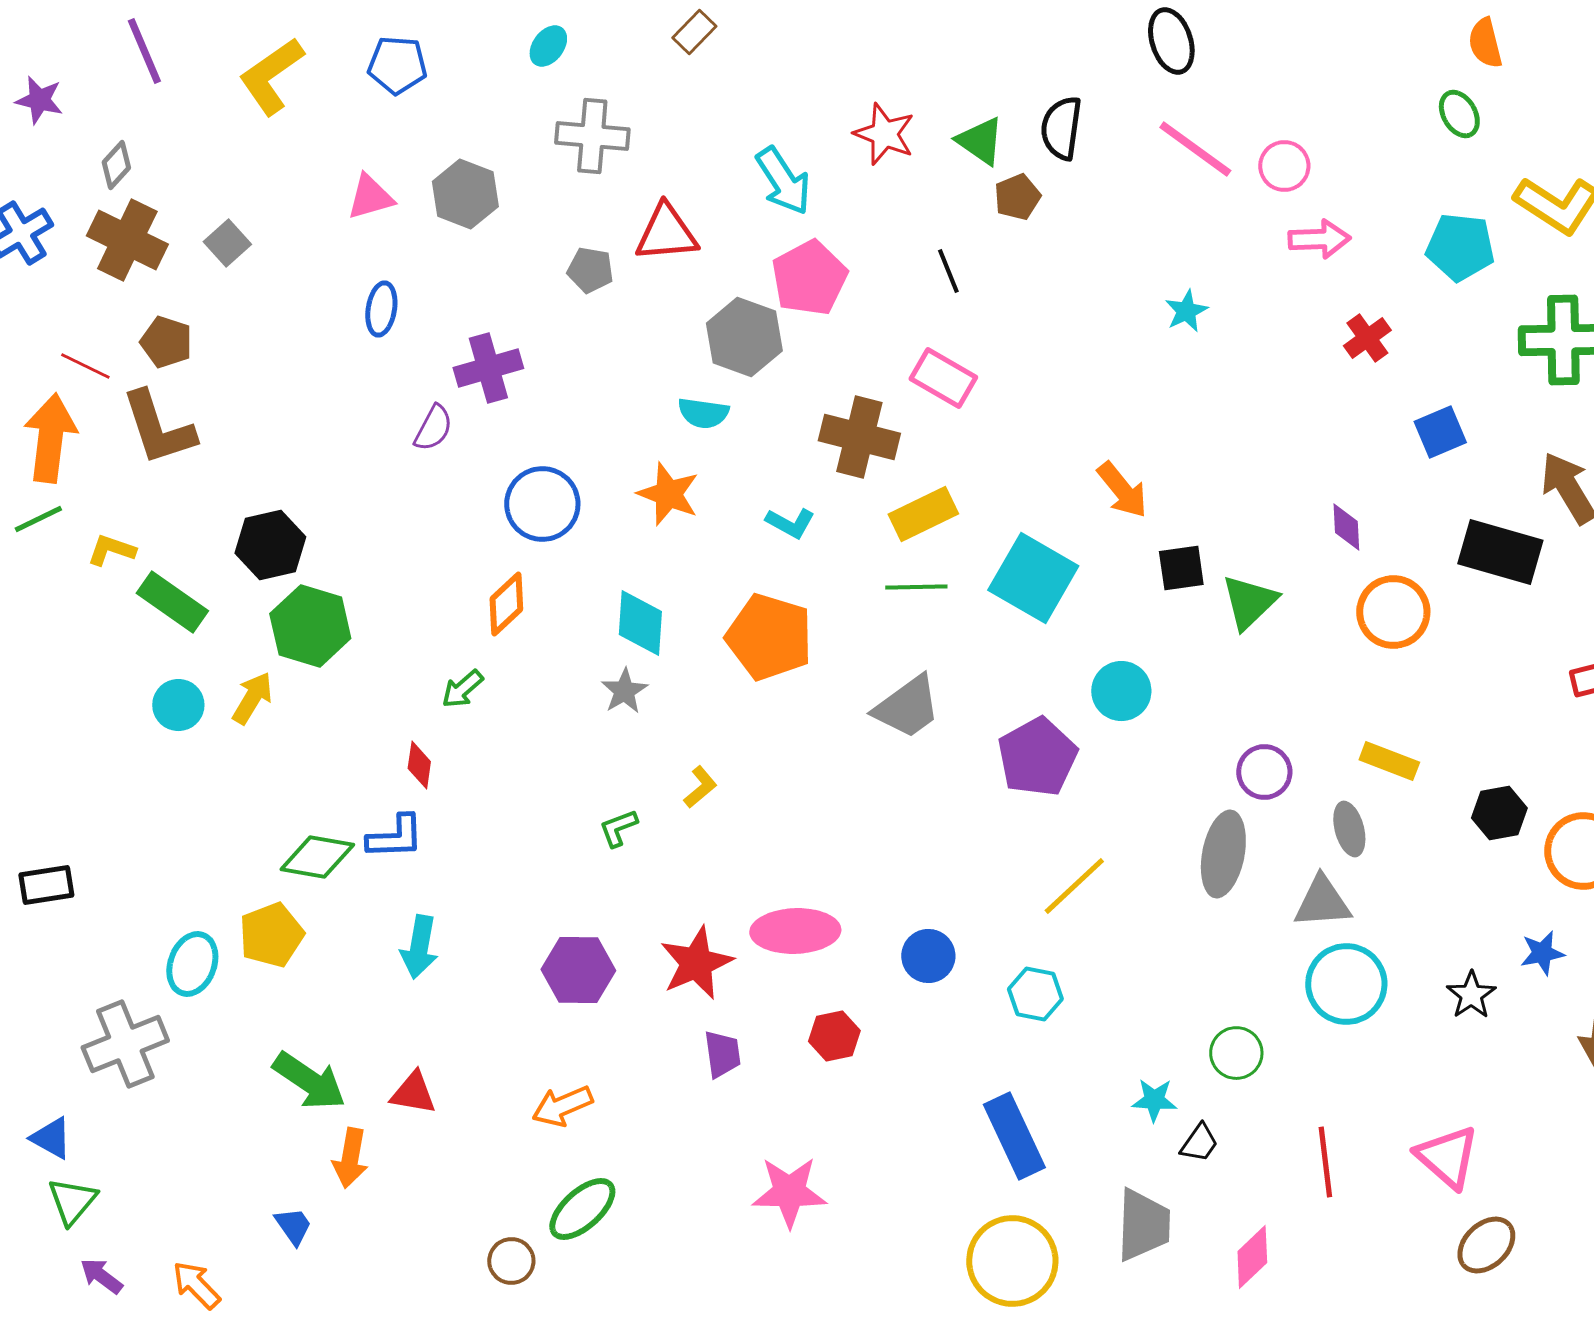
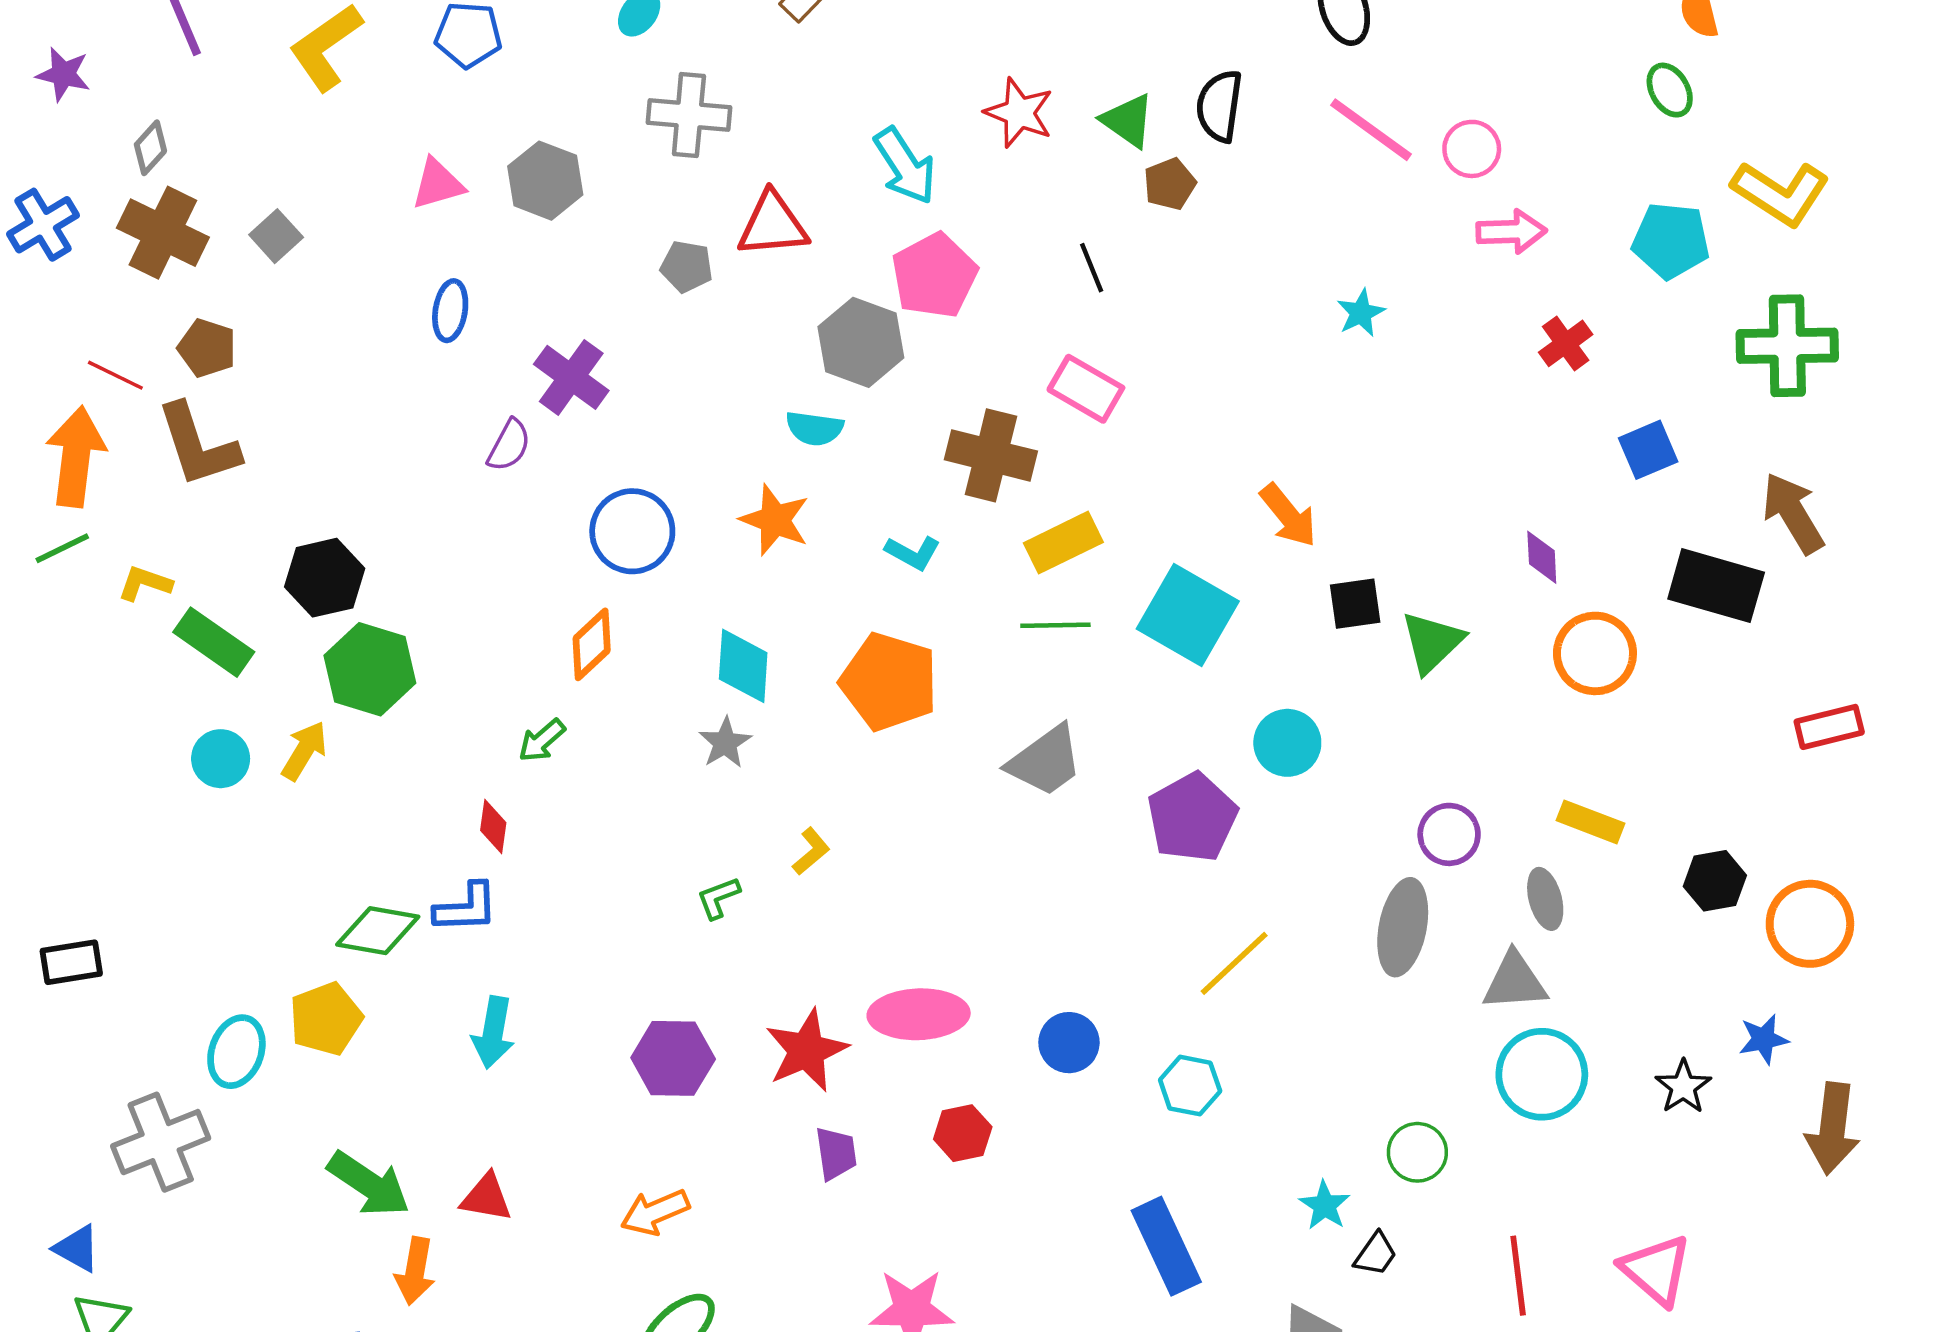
purple cross: (488, 368) -> (571, 377), turned -38
cyan star: (1154, 1100) -> (1325, 1205), turned 30

